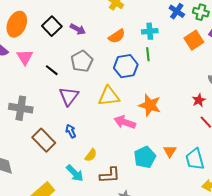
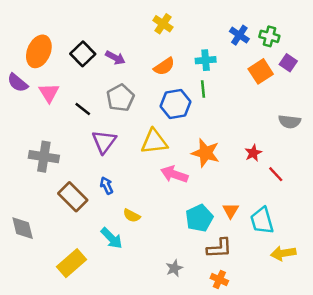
red star: (199, 100) -> (253, 153), moved
yellow semicircle: (91, 155) -> (132, 216), turned 80
brown L-shape: (110, 175) -> (219, 248), moved

